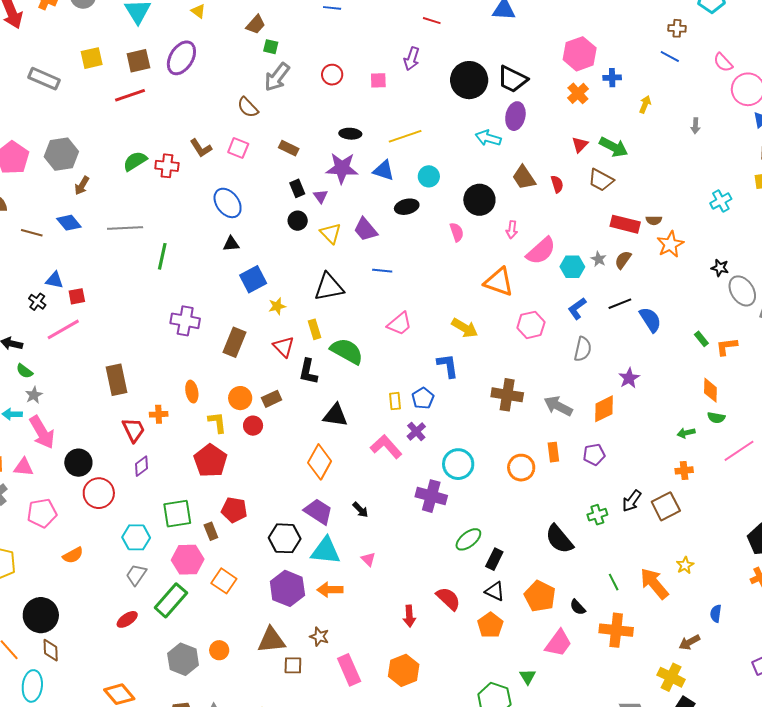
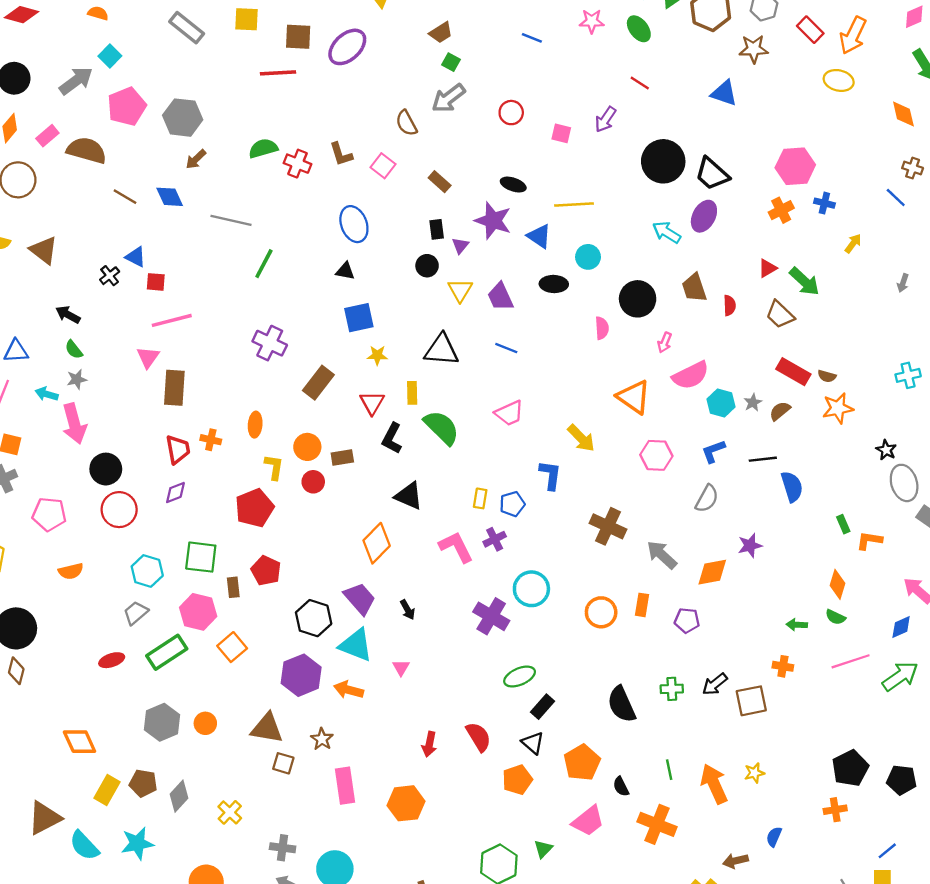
pink line: (63, 329) -> (172, 320), moved
pink triangle: (24, 467) -> (148, 357), moved, turned 45

